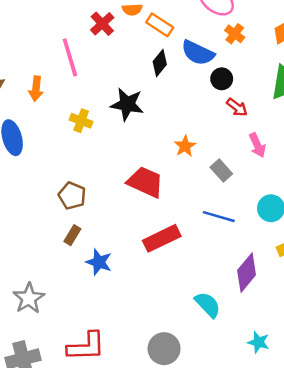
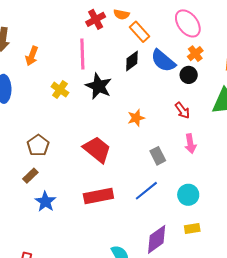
pink line: (70, 57) -> (82, 54), moved
black circle: (222, 79) -> (189, 75), moved
orange star: (185, 146) -> (136, 118), moved
blue line: (219, 217) -> (146, 191), turned -70

